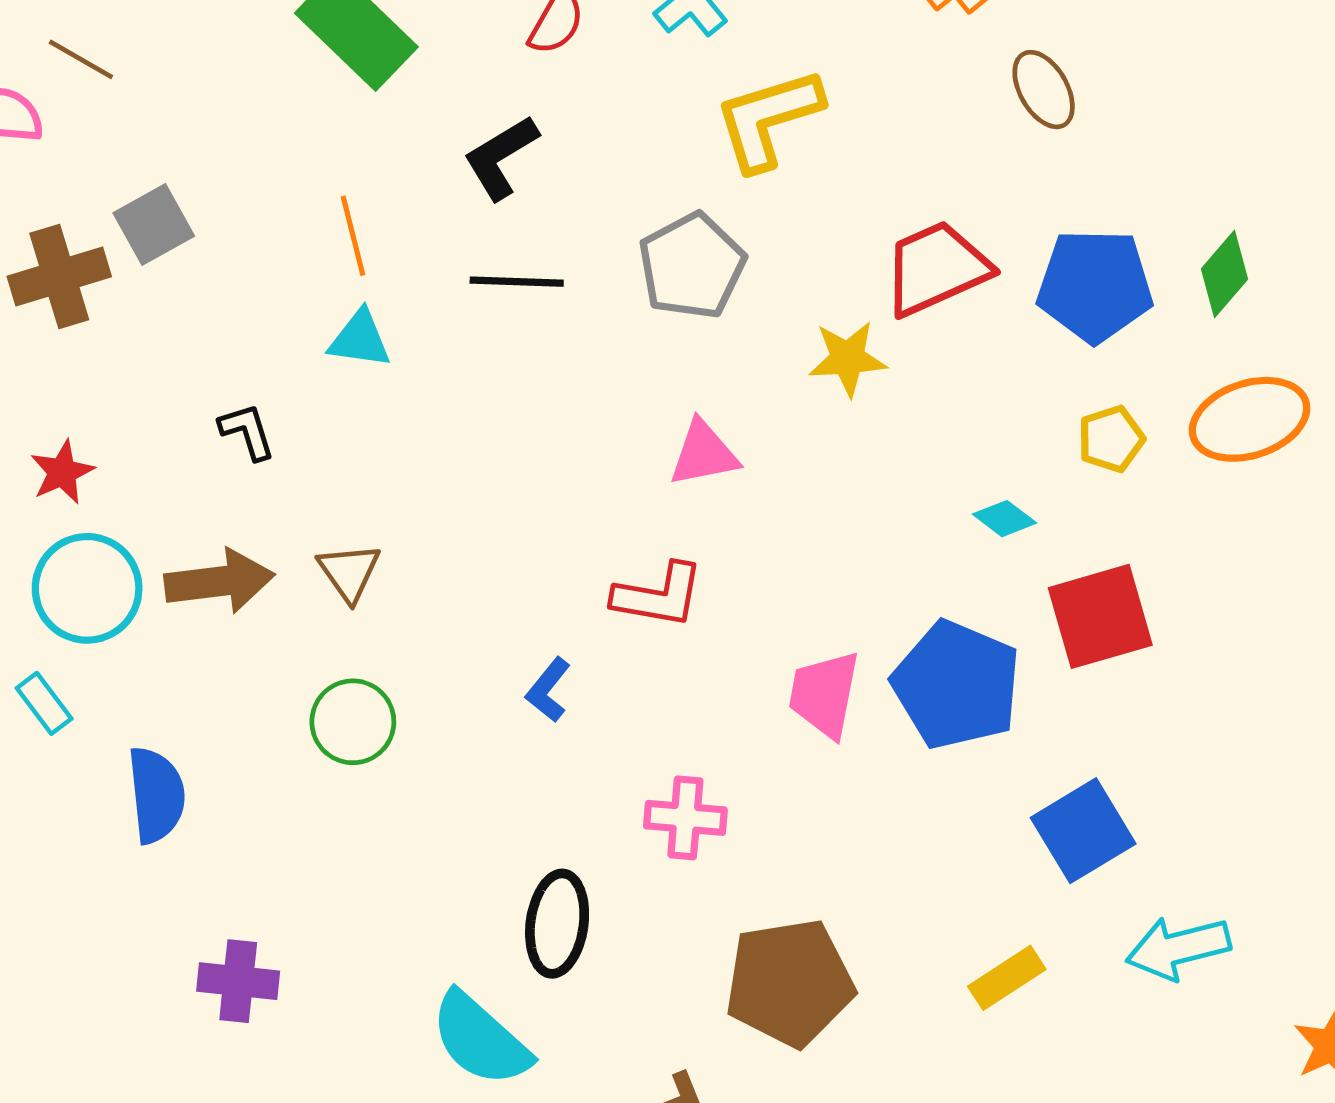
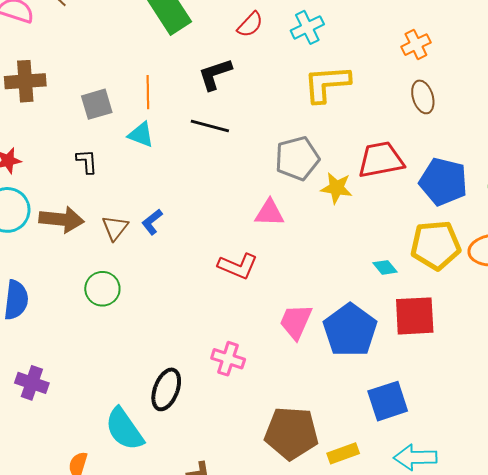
brown ellipse: (1044, 90) -> (423, 97), moved
gray square: (154, 225) -> (97, 104), moved
gray pentagon: (692, 266) -> (297, 158), moved
yellow pentagon: (1111, 439) -> (436, 245), size x1.8
blue L-shape: (548, 690) -> (152, 222), moved
brown pentagon: (790, 983) -> (291, 433), moved

